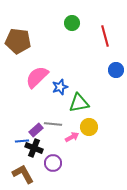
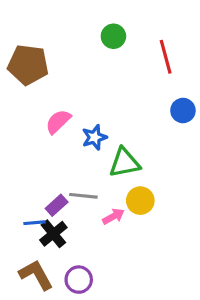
pink semicircle: (37, 77) -> (58, 122), size x0.7
black cross: (34, 148) -> (53, 234), turned 30
purple circle: (53, 163) -> (79, 280), moved

